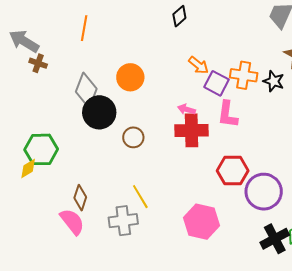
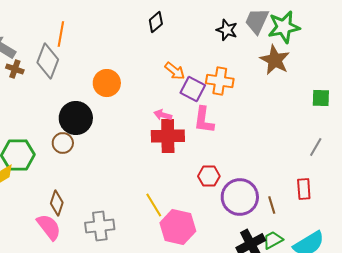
black star: (274, 81) -> (227, 30), moved
gray diamond: (86, 90) -> (48, 61), moved
brown circle: (133, 137) -> (63, 143), moved
red hexagon: (233, 171) -> (209, 176), size x0.7
yellow line: (140, 197) -> (154, 205), moved

